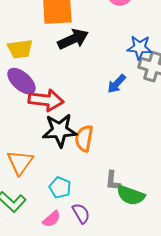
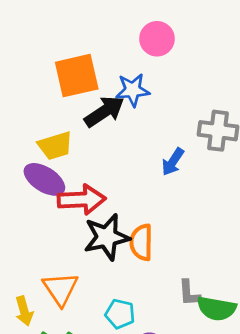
blue star: (140, 47) -> (133, 90), moved
yellow trapezoid: (20, 49) -> (55, 146), moved

